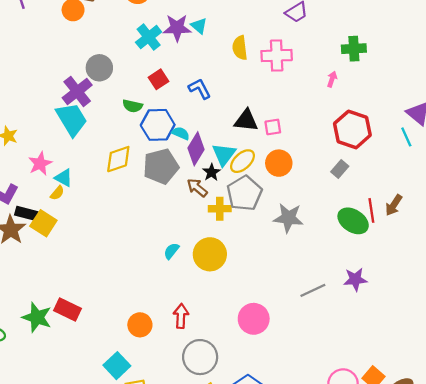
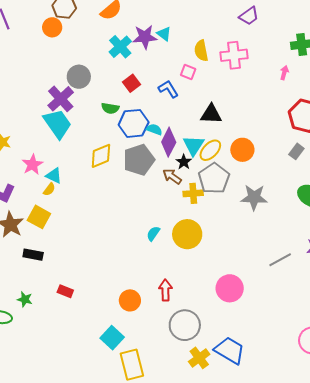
pink square: (273, 127) -> (188, 72), moved, turned 35
black rectangle: (26, 213) -> (33, 255), moved
red rectangle: (68, 310) -> (65, 291), size x0.7
green star: (37, 317) -> (25, 299), moved, size x0.6

